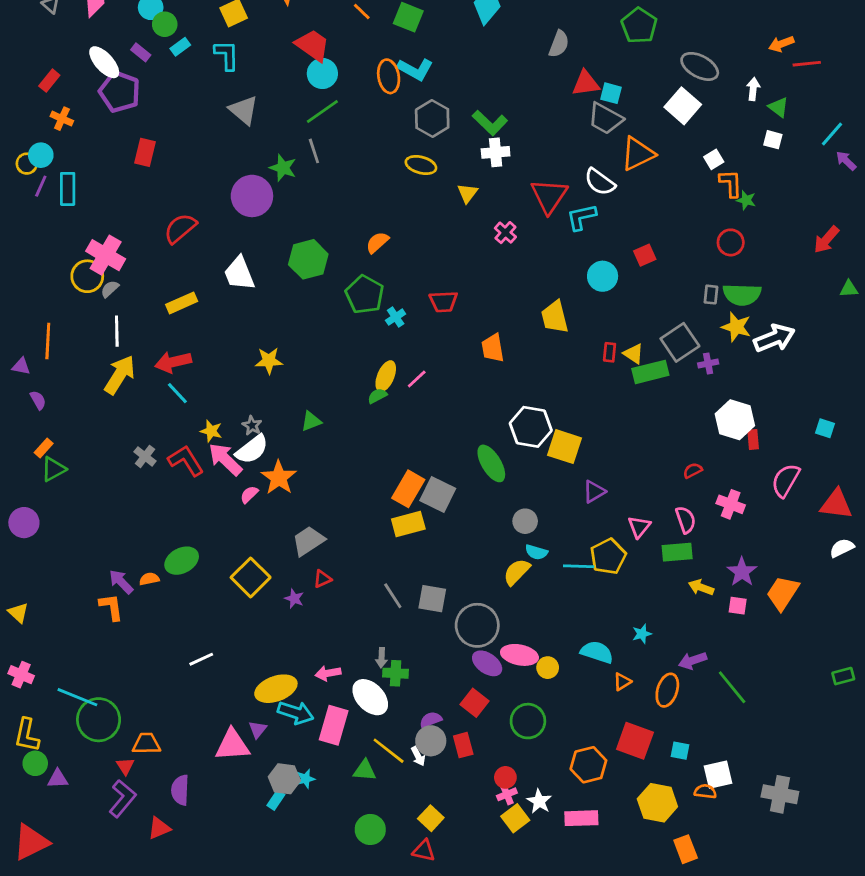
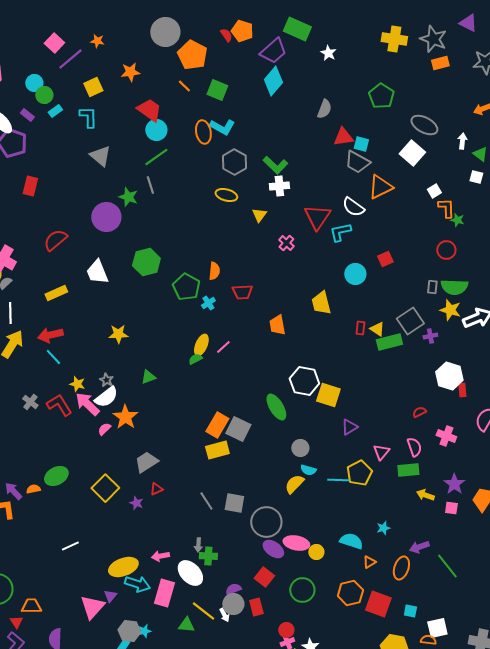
orange semicircle: (377, 242) -> (214, 271), moved, turned 138
pink triangle: (232, 745) -> (92, 607), turned -44
orange hexagon: (588, 765) -> (350, 593), moved

